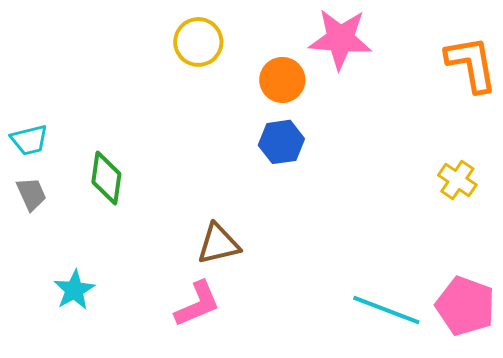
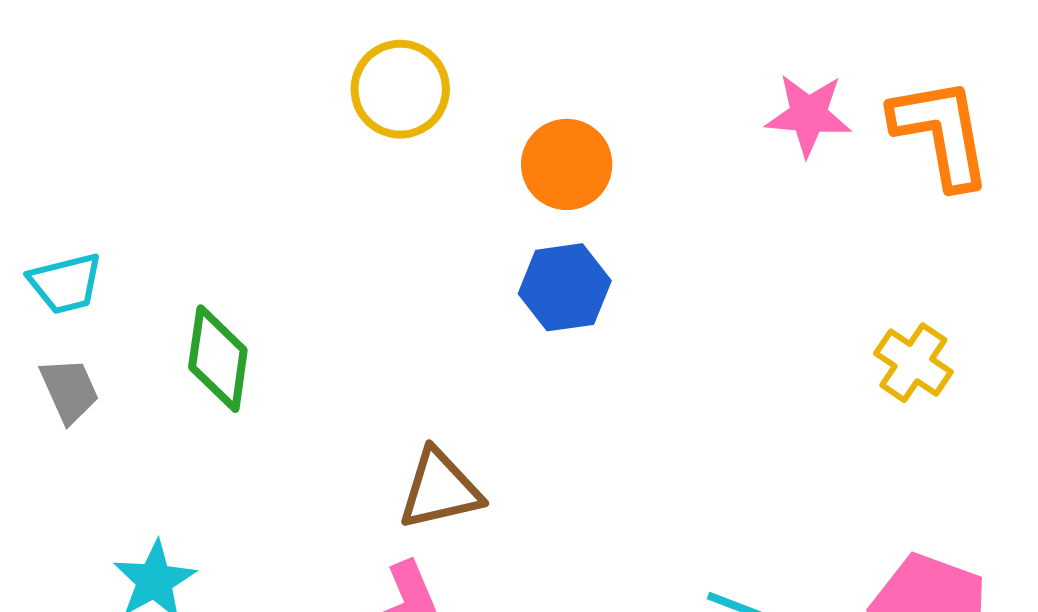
pink star: (340, 39) -> (808, 115), moved, size x0.7

